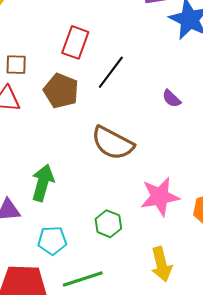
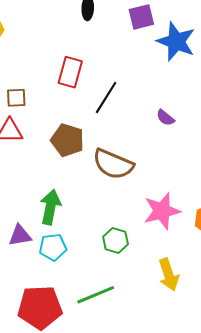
brown pentagon: (61, 91) -> (67, 140), moved
cyan pentagon: (52, 240) -> (53, 247), moved

